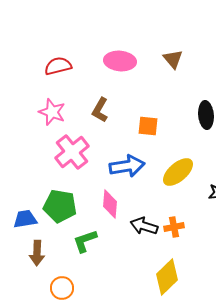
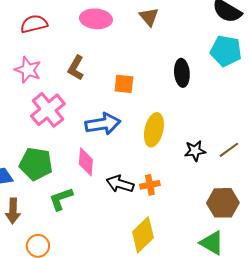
yellow ellipse: (178, 172) -> (154, 130), turned -36

